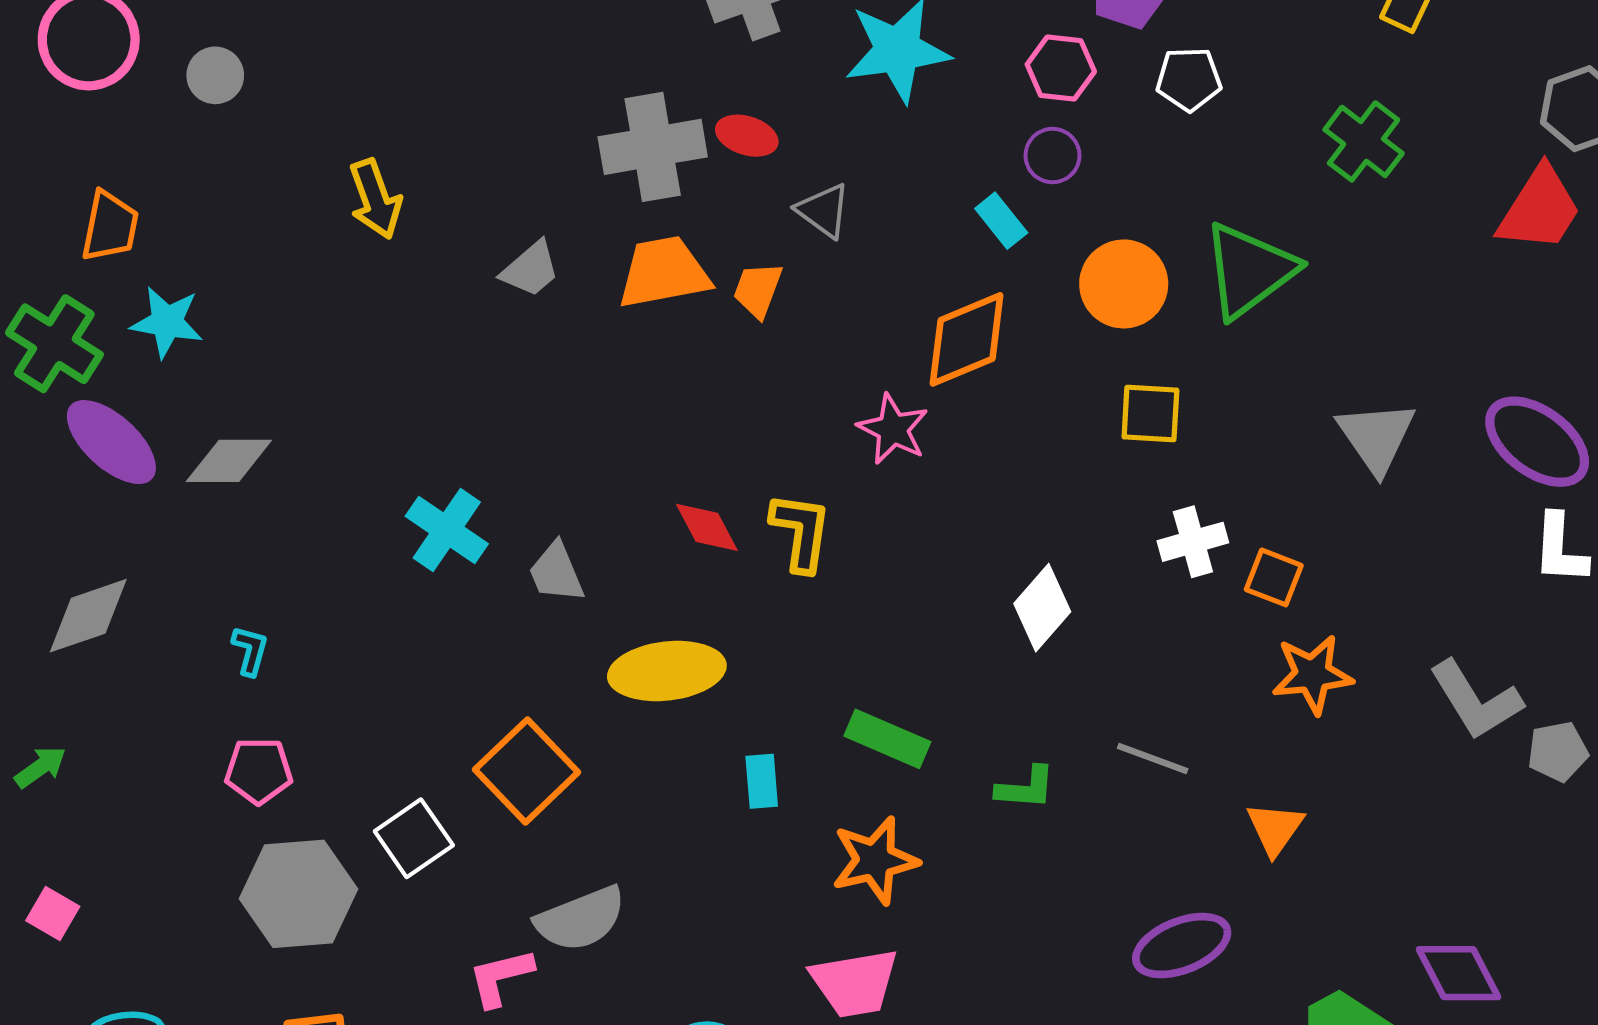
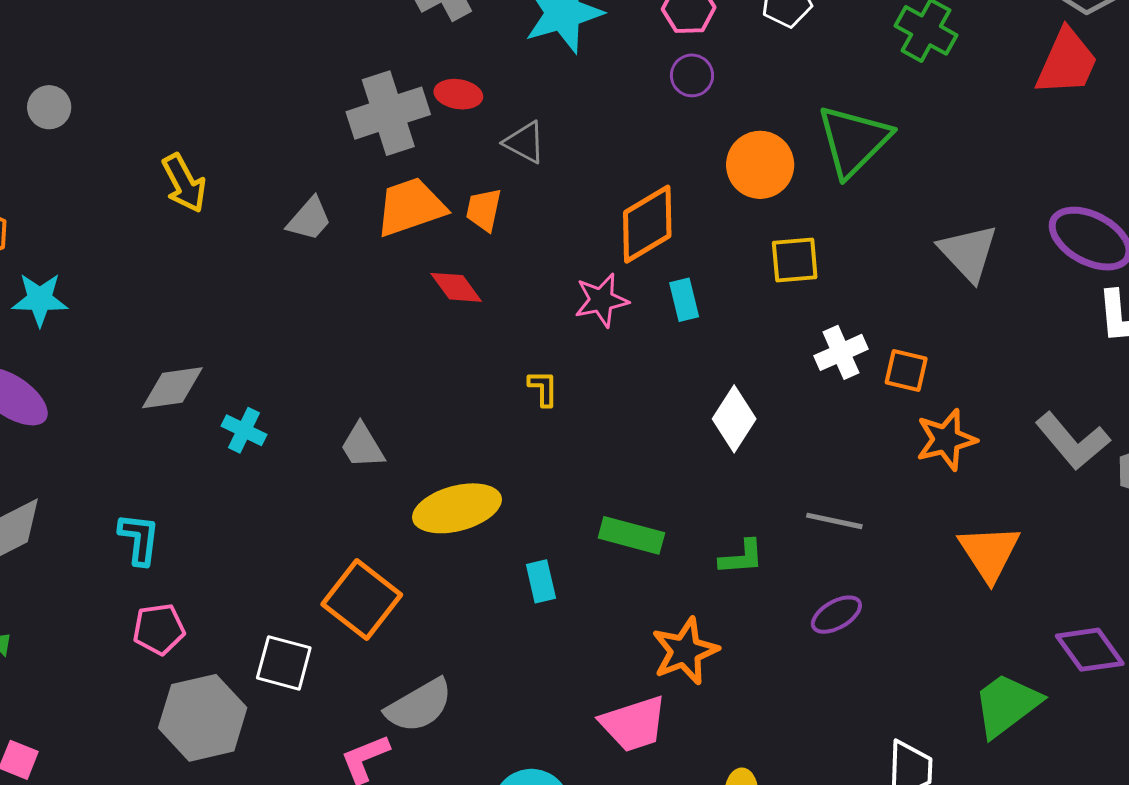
cyan rectangle: (1001, 221) -> (684, 300), moved, turned 33
pink star: (893, 429) -> (601, 300), turned -30
gray diamond: (229, 461) -> (172, 388), moved
red diamond: (707, 527) -> (456, 287), moved
cyan cross: (447, 530) -> (244, 430), moved, size x0.7
yellow L-shape: (801, 532) -> (543, 388), size x0.6
cyan L-shape: (250, 651) -> (139, 539), size x1.4
orange triangle: (1275, 828) -> (989, 553), moved, size x1.4
white square: (414, 838) -> (284, 663), turned -32
orange star: (875, 860) -> (685, 651), moved
purple ellipse: (1182, 946) -> (836, 615), moved, size x0.7

